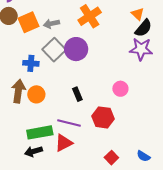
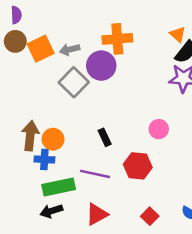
orange cross: (90, 16) -> (117, 39), turned 30
purple circle: (76, 49) -> (101, 66), moved
blue cross: (31, 63) -> (44, 159), moved
red triangle: (64, 143) -> (97, 214), moved

